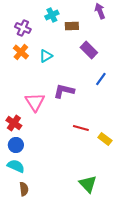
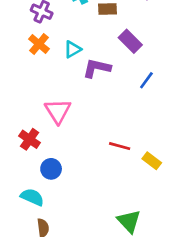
purple L-shape: (64, 91) -> (97, 68), moved
blue circle: (16, 145) -> (51, 169), moved

